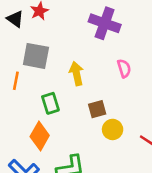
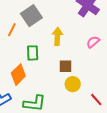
gray square: (36, 56) -> (31, 16), turned 30
pink semicircle: (124, 68) -> (93, 42), turned -128

